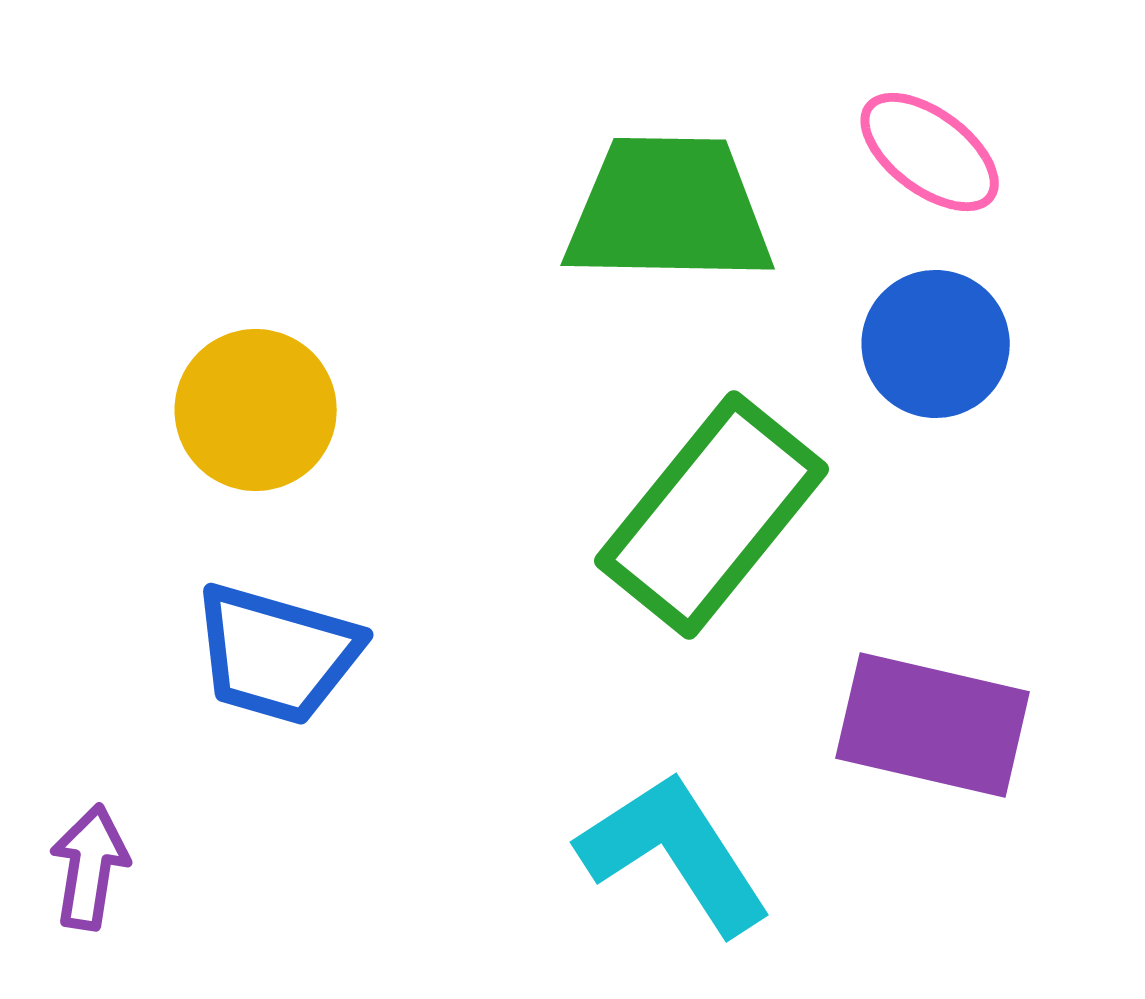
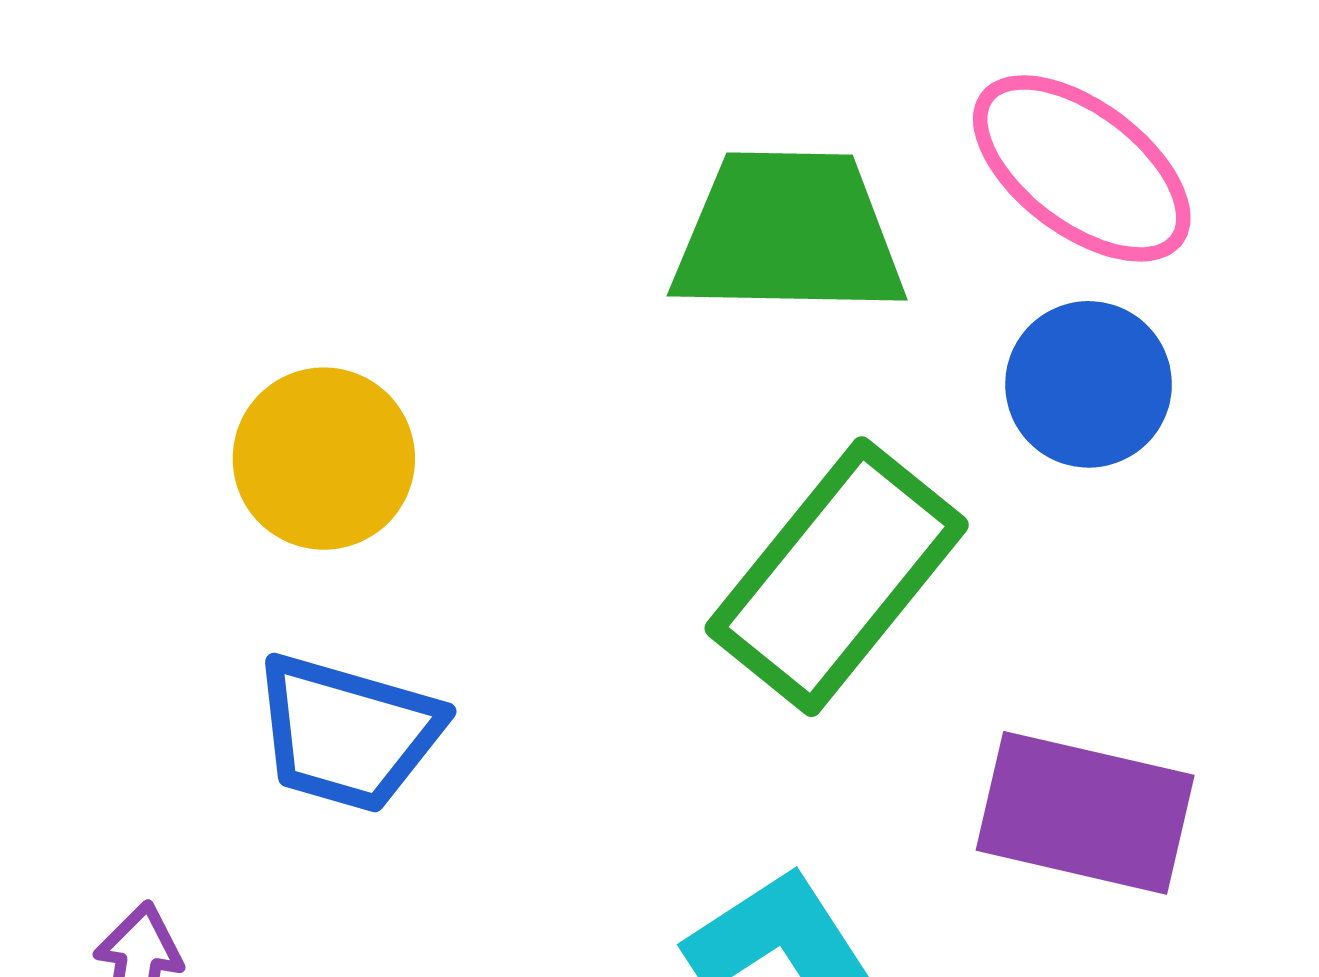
pink ellipse: (930, 152) -> (1082, 168), size x1.4

